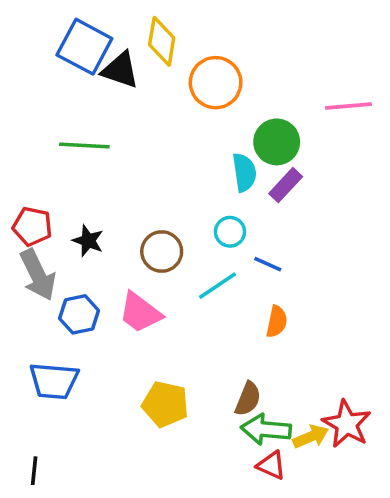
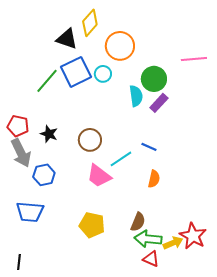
yellow diamond: (162, 41) -> (90, 23), turned 32
blue square: (84, 47) -> (76, 72), moved, turned 36
green line: (84, 146) -> (47, 81), turned -52
cyan circle: (230, 232) -> (103, 74), moved
pink trapezoid: (140, 313) -> (99, 176), moved

